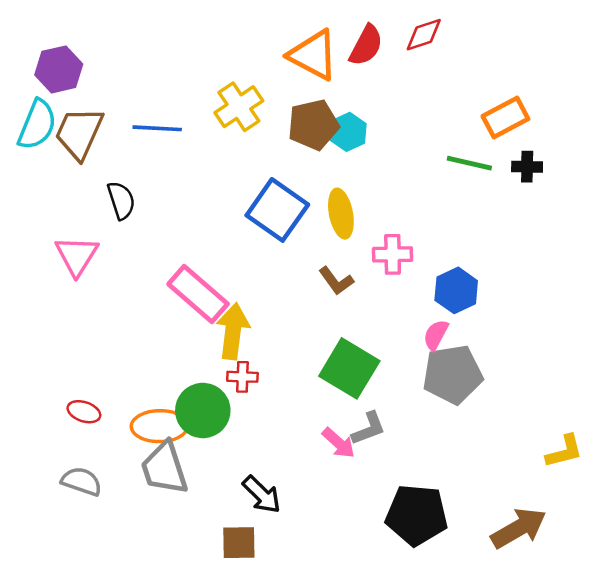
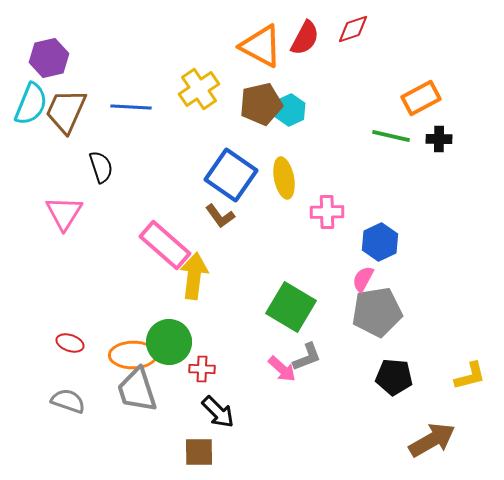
brown L-shape: (336, 281) -> (220, 216), moved
red cross: (242, 377) -> (202, 369), moved
black pentagon: (417, 515) -> (394, 377), moved, size x0.7

